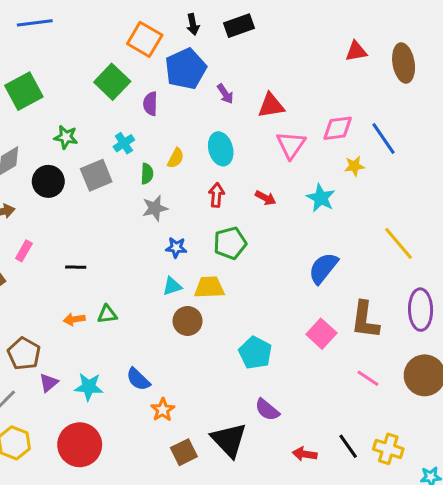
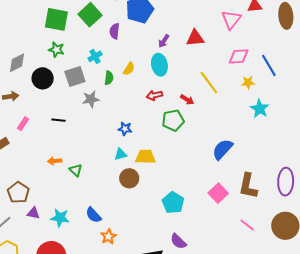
green square: (24, 91) -> (56, 19), moved, turned 35
purple arrow: (225, 94) -> (164, 41), moved, turned 64
pink triangle: (291, 145) -> (231, 20), moved
red arrow: (216, 195) -> (154, 95), turned -112
cyan star: (321, 198) -> (260, 109), moved
gray star: (155, 208) -> (91, 99), moved
green pentagon: (230, 243) -> (173, 120), moved
yellow line: (399, 243) -> (209, 83), moved
black line: (76, 267) -> (59, 120), moved
green triangle: (107, 314) -> (76, 170), turned 48
orange arrow: (74, 319) -> (55, 161), moved
purple triangle: (49, 383) -> (33, 213), turned 48

